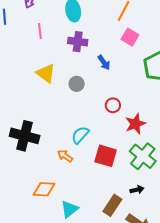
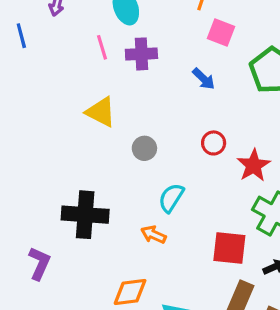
pink line: (40, 31) -> (102, 47), moved
blue arrow: (104, 63) -> (204, 79), moved
gray circle: (77, 84) -> (144, 148), moved
red square: (106, 156) -> (229, 248), moved

